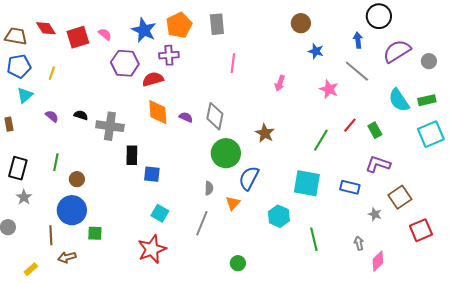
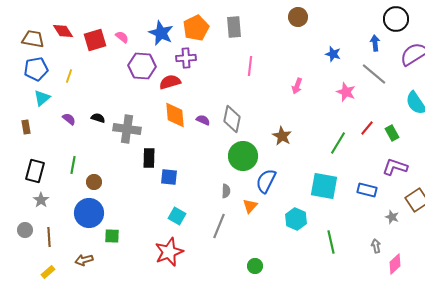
brown circle: (301, 23) -> (298, 17), moved
brown line: (51, 235) -> (49, 237), moved

